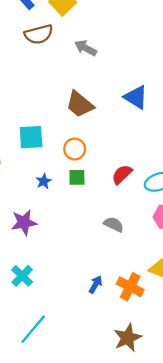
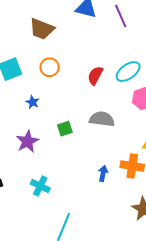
green square: (77, 177) -> (65, 129), moved
gray semicircle: (114, 224) -> (102, 119), size x1.4

